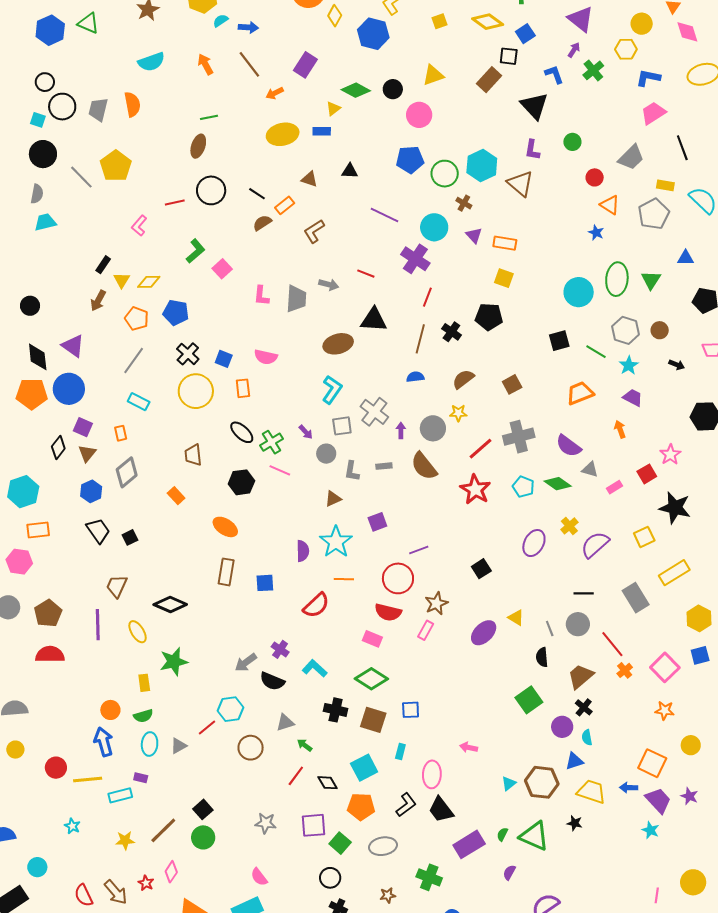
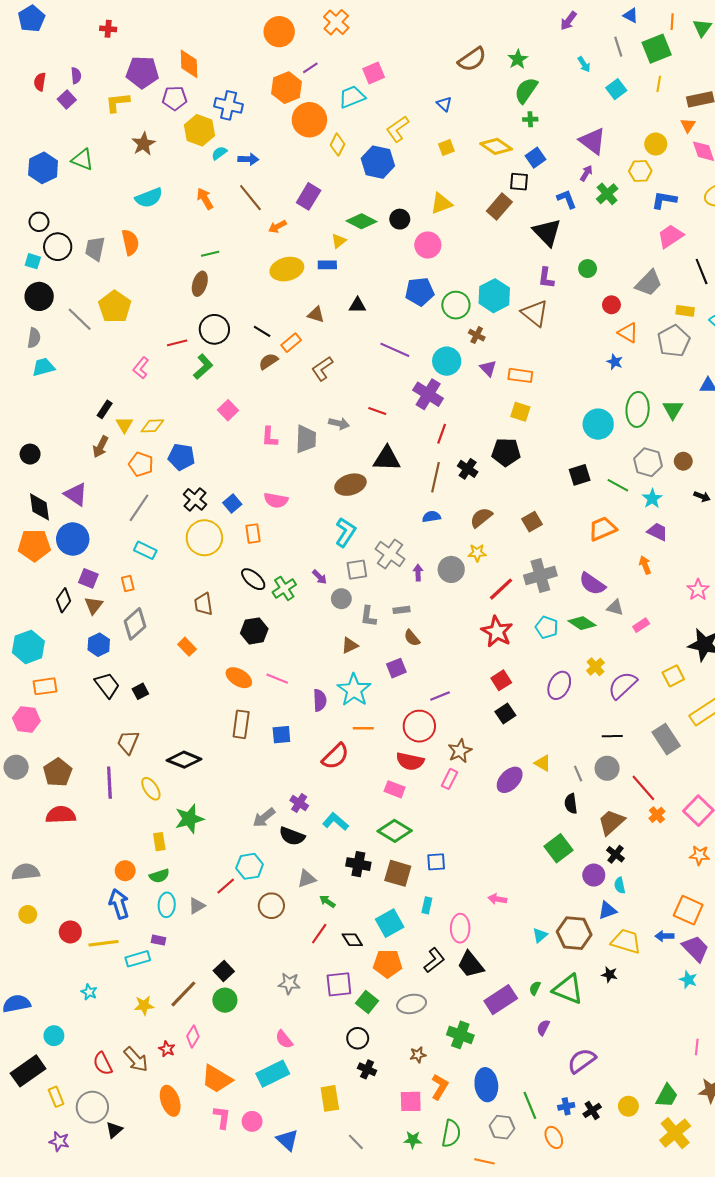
green L-shape: (195, 251) -> (203, 367), moved
blue square: (224, 359) -> (232, 503), turned 30
brown semicircle: (424, 466) -> (412, 638), moved, size x0.6
pink line: (280, 470) -> (277, 679), moved
red square: (647, 474) -> (501, 680), moved

